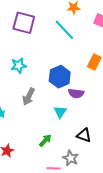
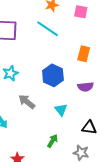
purple semicircle: (76, 93) -> (85, 87), moved
gray arrow: (29, 97) -> (27, 102), turned 114

